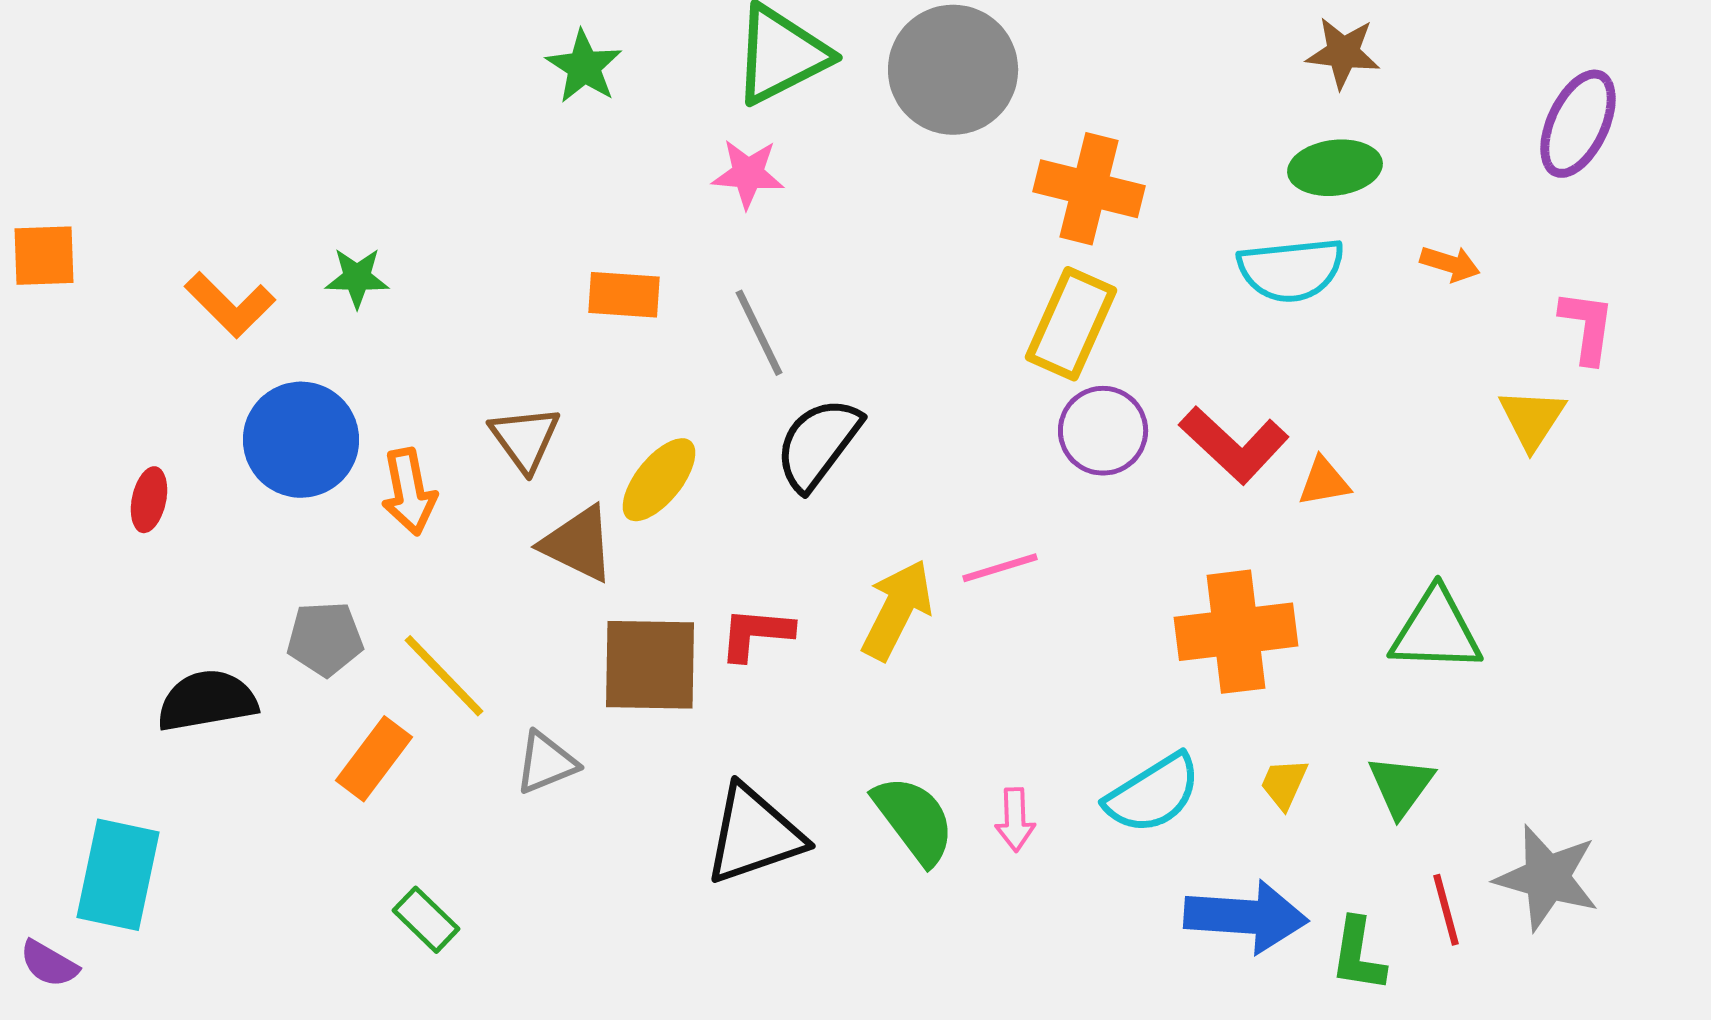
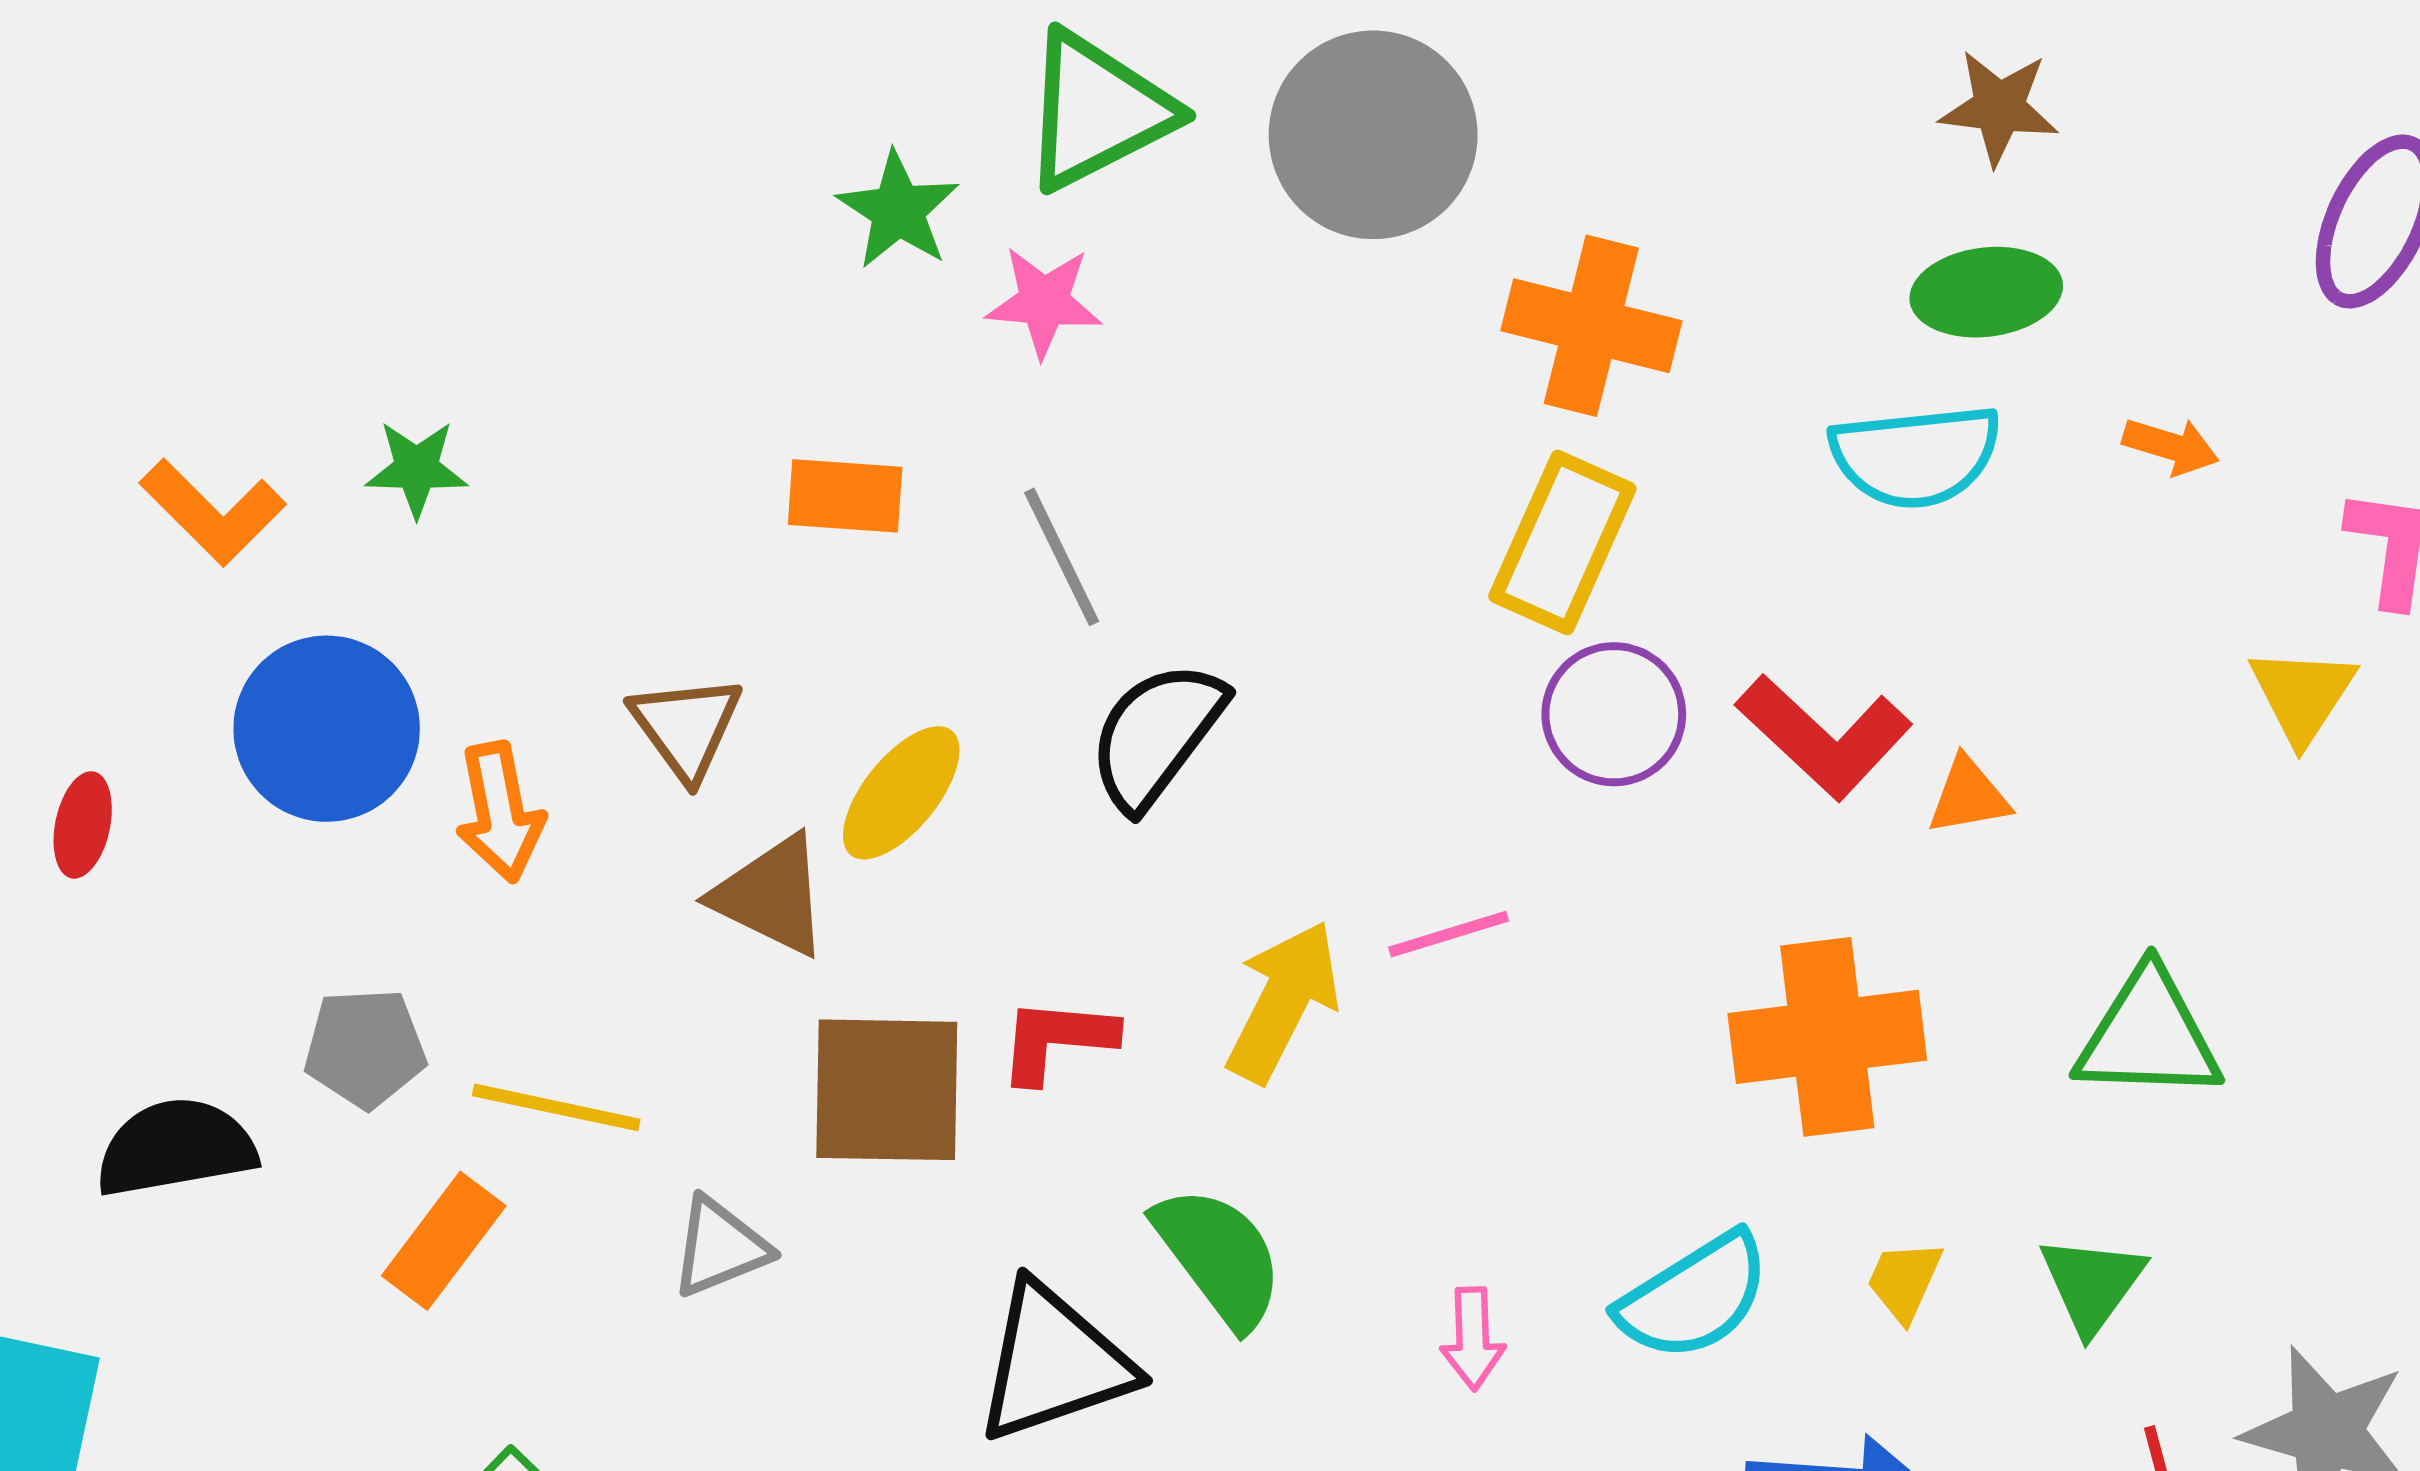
green star: (584, 67) -> (898, 210), moved
yellow line: (444, 676) -> (556, 1107), turned -34
green semicircle: (914, 820) -> (1219, 1257), moved

